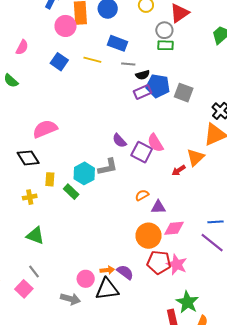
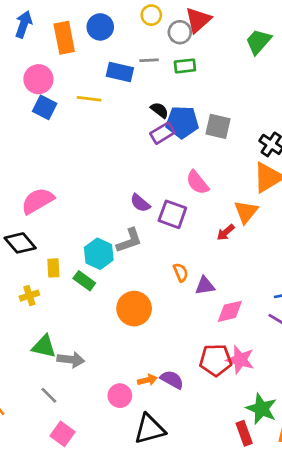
pink circle: (65, 26) -> (38, 79), moved
gray circle: (164, 30) -> (180, 32), moved
gray line: (128, 64) -> (149, 60), moved
black semicircle: (143, 75) -> (159, 110), turned -120
pink semicircle: (155, 143) -> (197, 182), moved
orange semicircle: (142, 195) -> (181, 272), turned 104
orange circle: (148, 236) -> (134, 309), moved
pink square: (24, 289) -> (63, 434), moved
black triangle: (107, 289) -> (150, 429), moved
gray arrow: (70, 299) -> (71, 360), moved

